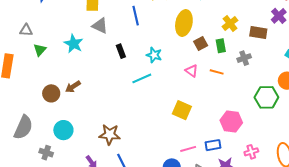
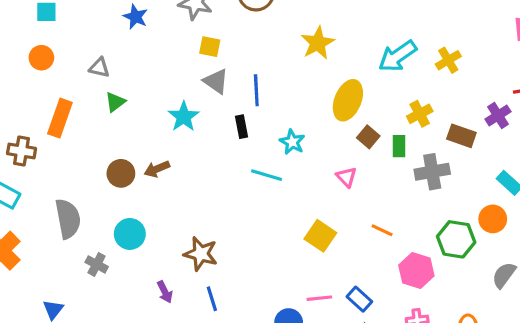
blue line: (136, 16) -> (256, 90), moved
brown square: (201, 43) -> (368, 137), turned -32
cyan star: (74, 44) -> (184, 117), moved
gray cross: (244, 58) -> (432, 172), size x1.5
orange line: (217, 72) -> (382, 230), moved
cyan line: (142, 78) -> (267, 175), turned 30
pink hexagon: (231, 121) -> (416, 270), moved
gray semicircle: (23, 127) -> (68, 219), turned -45
blue rectangle: (213, 145) -> (359, 299), turned 42

